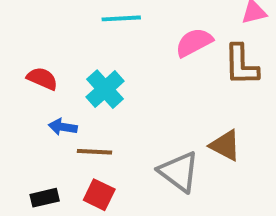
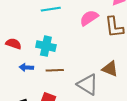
cyan cross: (105, 89) -> (46, 46), turned -30
brown line: (94, 152) -> (55, 70), moved

